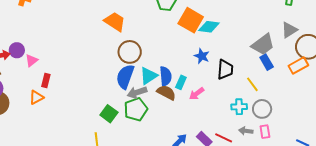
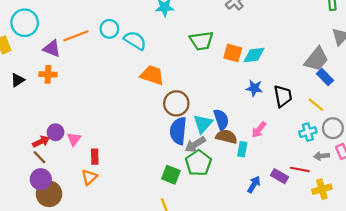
orange square: (191, 20) -> (233, 53), size x0.7
cyan rectangle: (181, 82) -> (242, 149), moved

